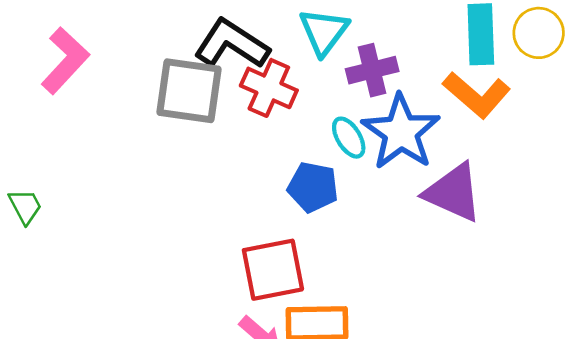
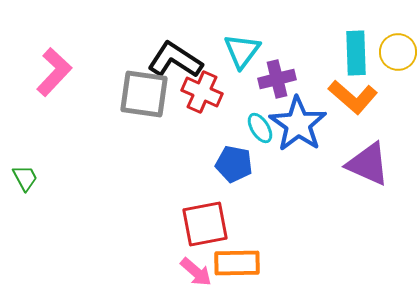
purple triangle: (453, 193) -> (368, 164), moved

